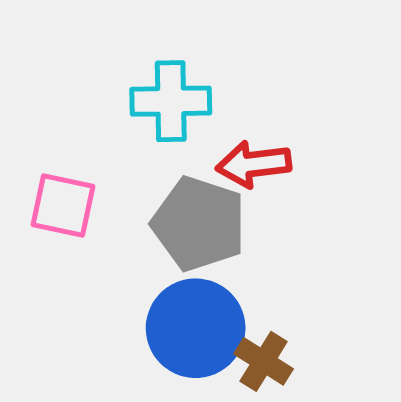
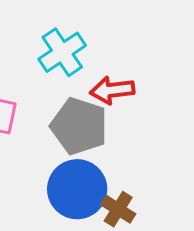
cyan cross: (171, 101) -> (62, 52), turned -33

